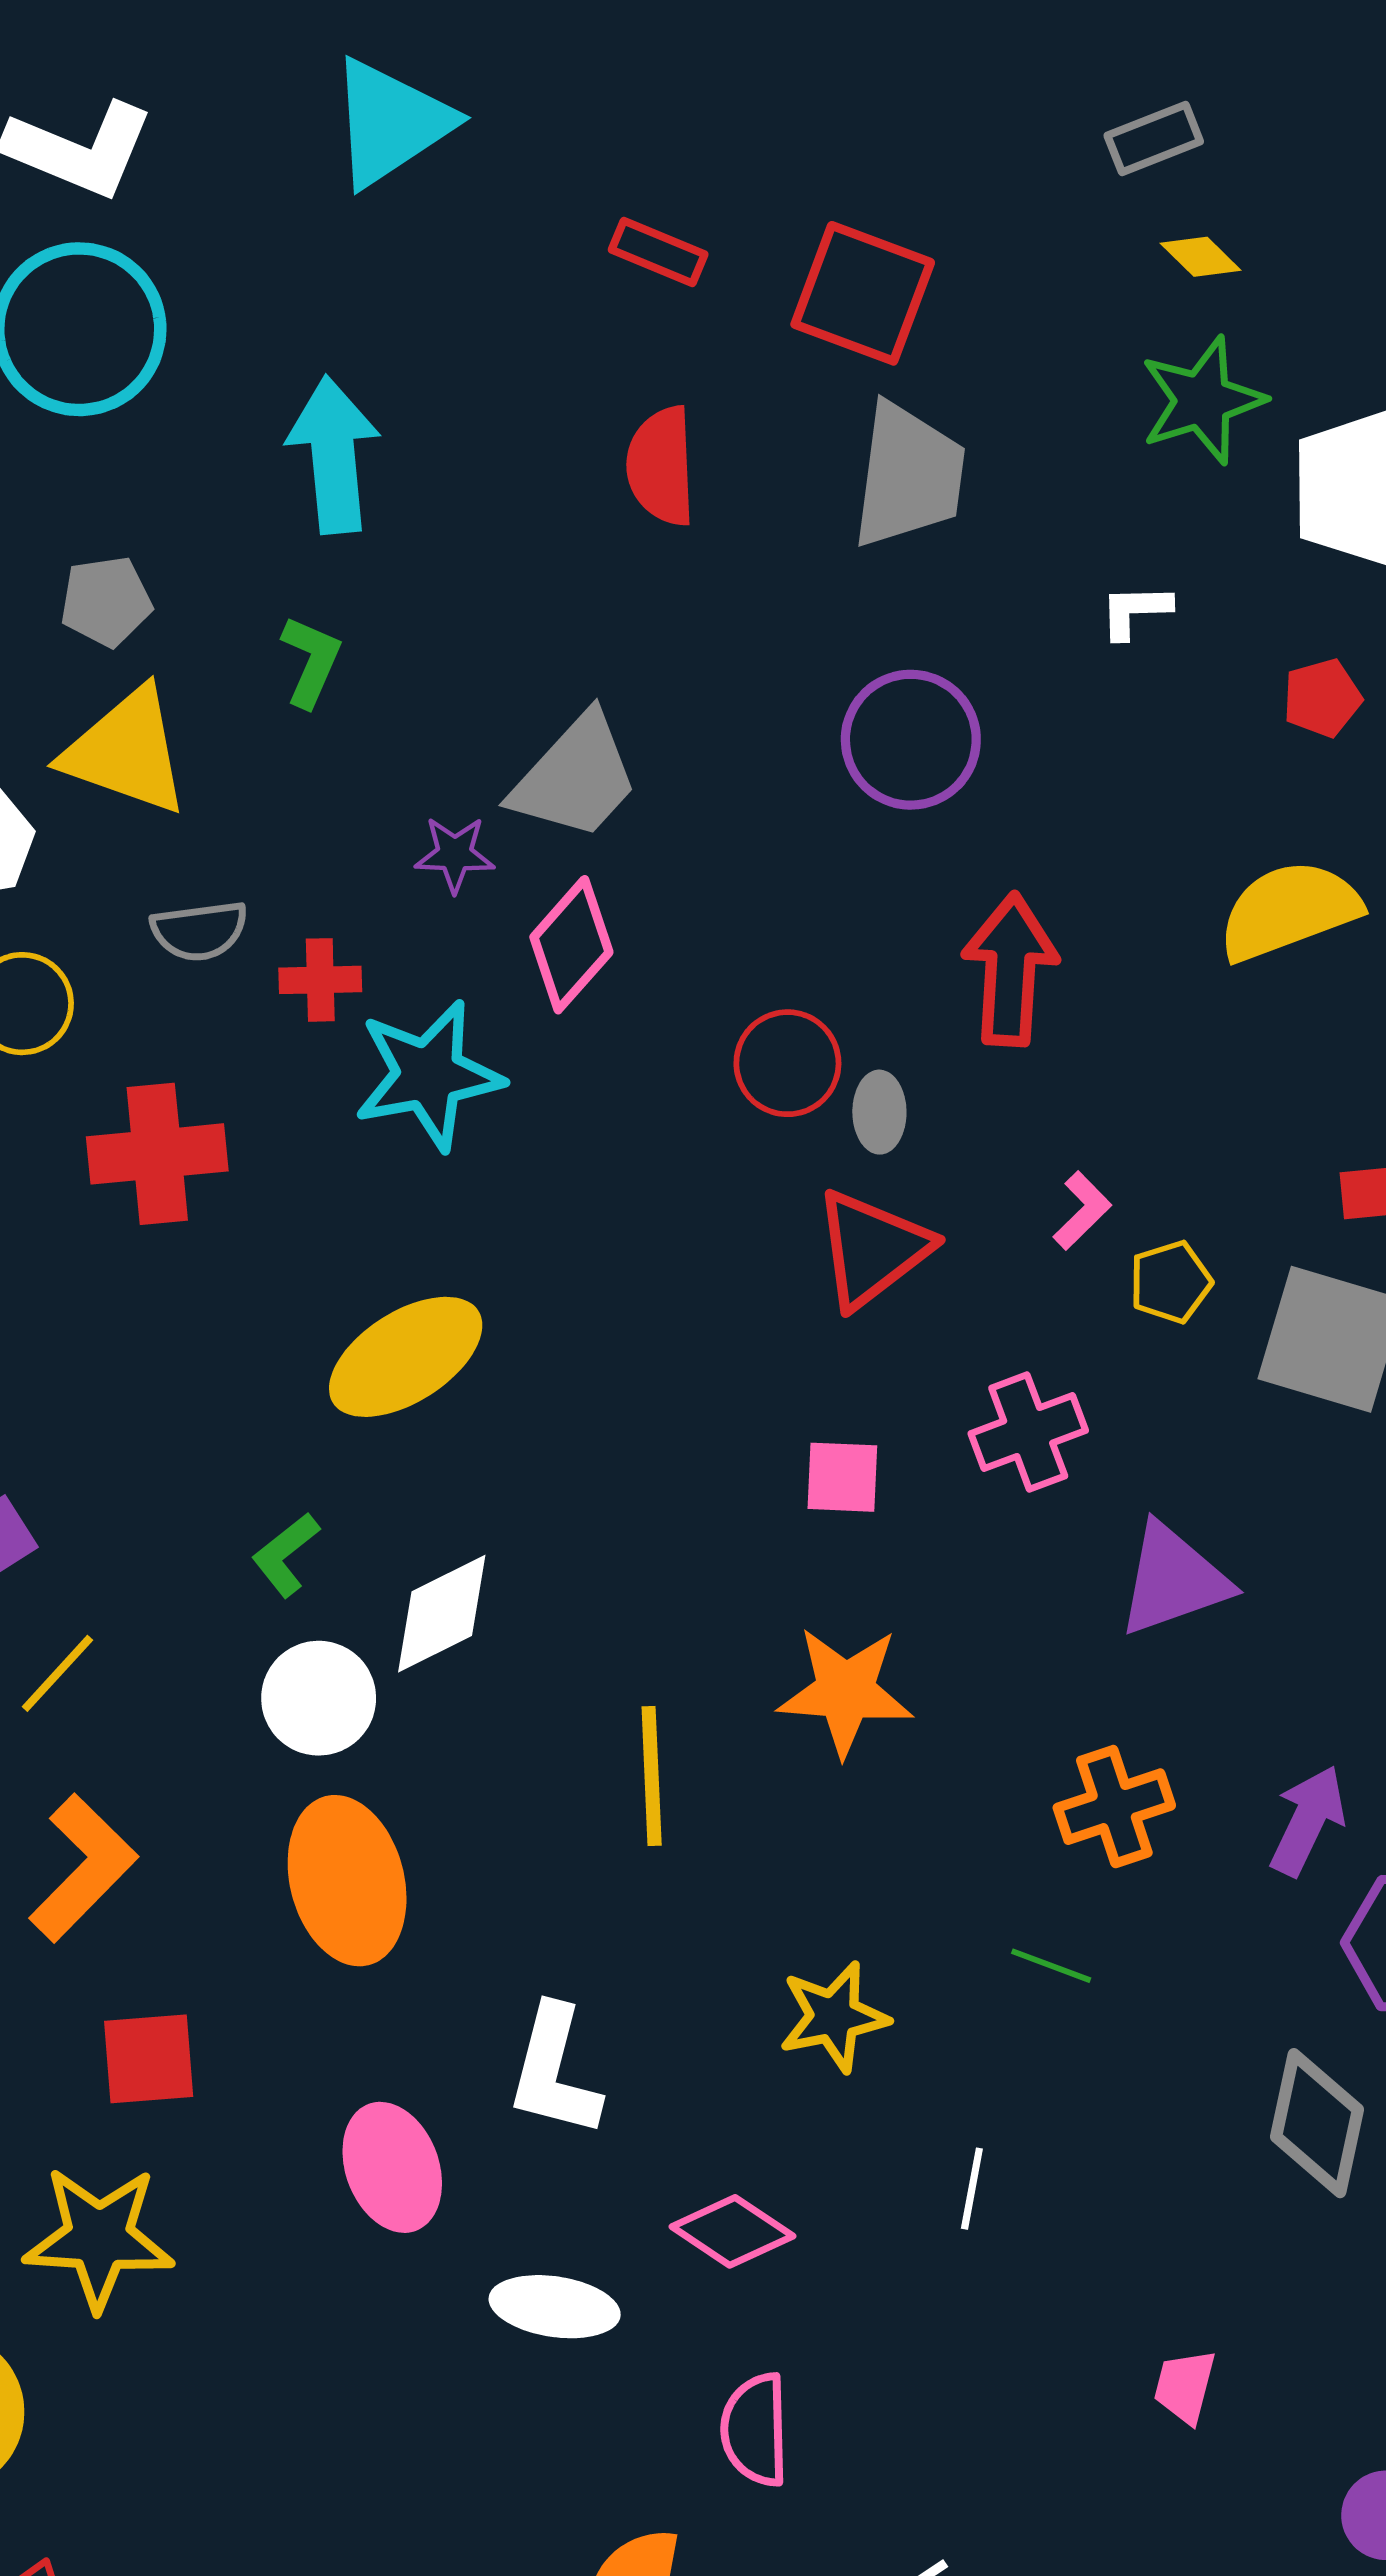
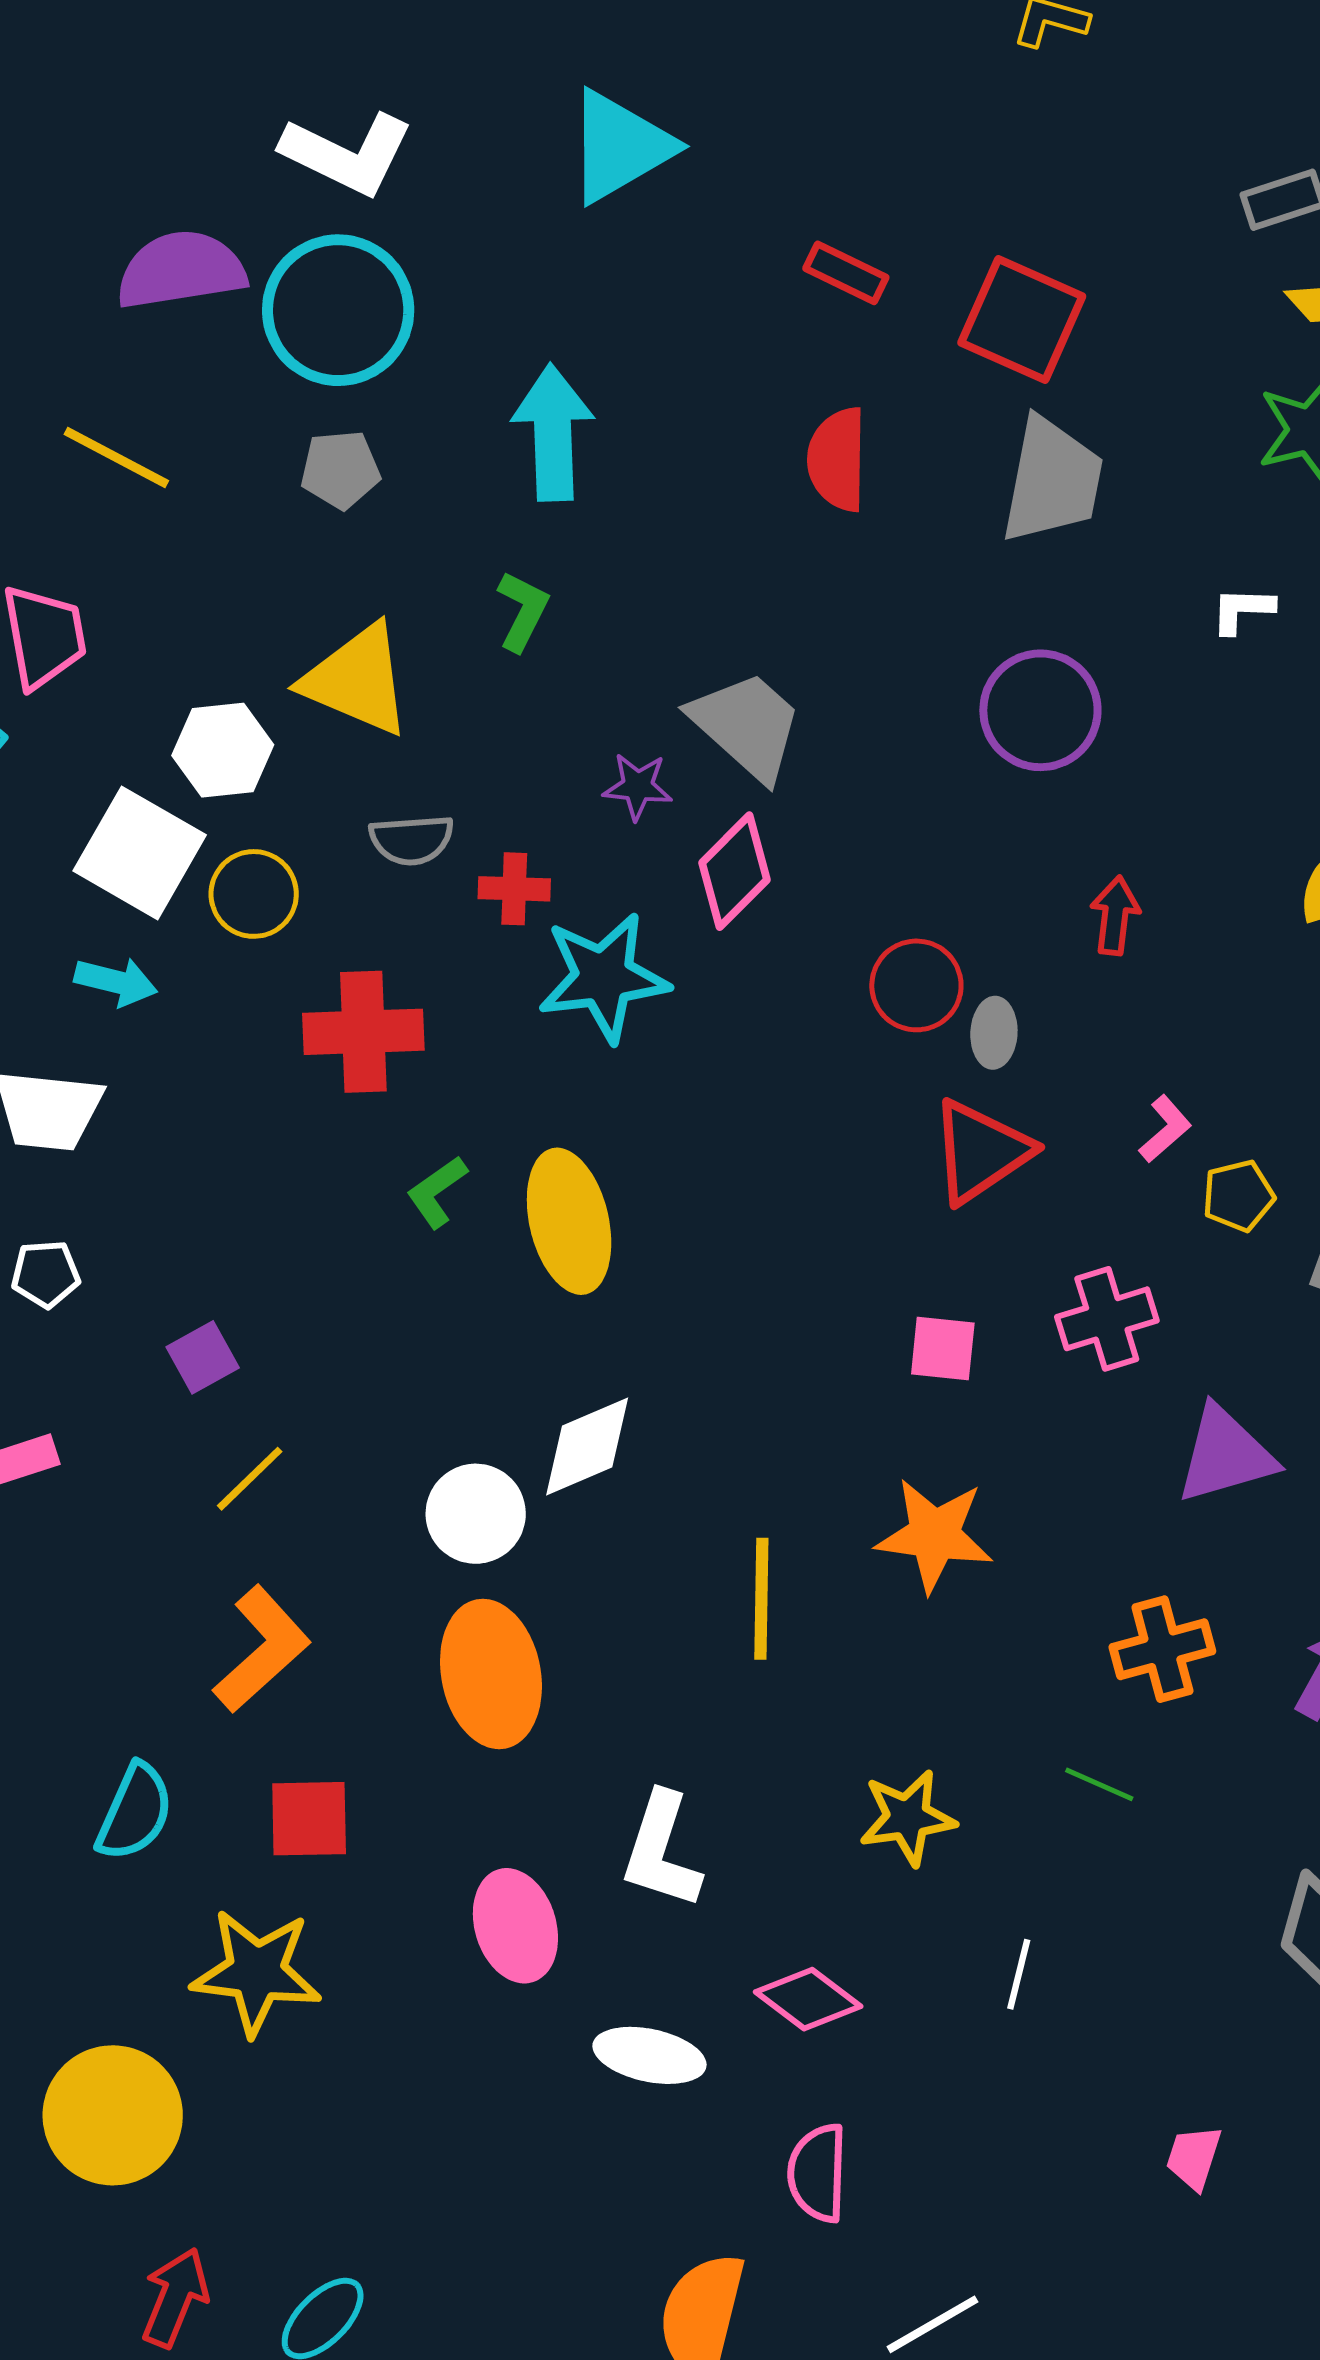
gray pentagon: (106, 601) -> (340, 470), moved
gray trapezoid: (575, 777) -> (747, 725), turned -94
red arrow: (1010, 970) -> (1115, 916), size x0.6
yellow ellipse: (406, 1357) -> (569, 1221), turned -74
green L-shape: (286, 1555) -> (437, 1192), moved

